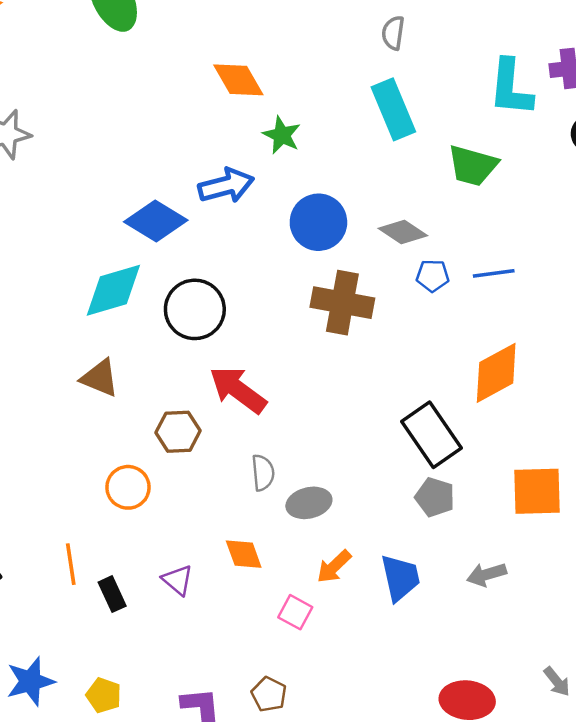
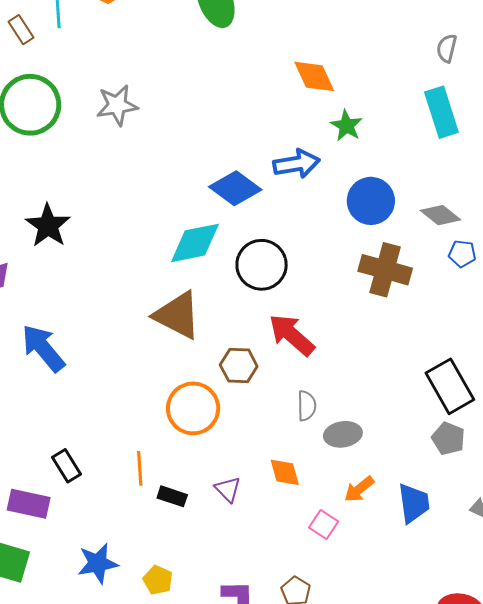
brown triangle: (100, 378) -> (177, 315), size x1.5
orange circle: (128, 487) -> (193, 408), size x1.4
black rectangle: (112, 594) -> (172, 496), turned -52

